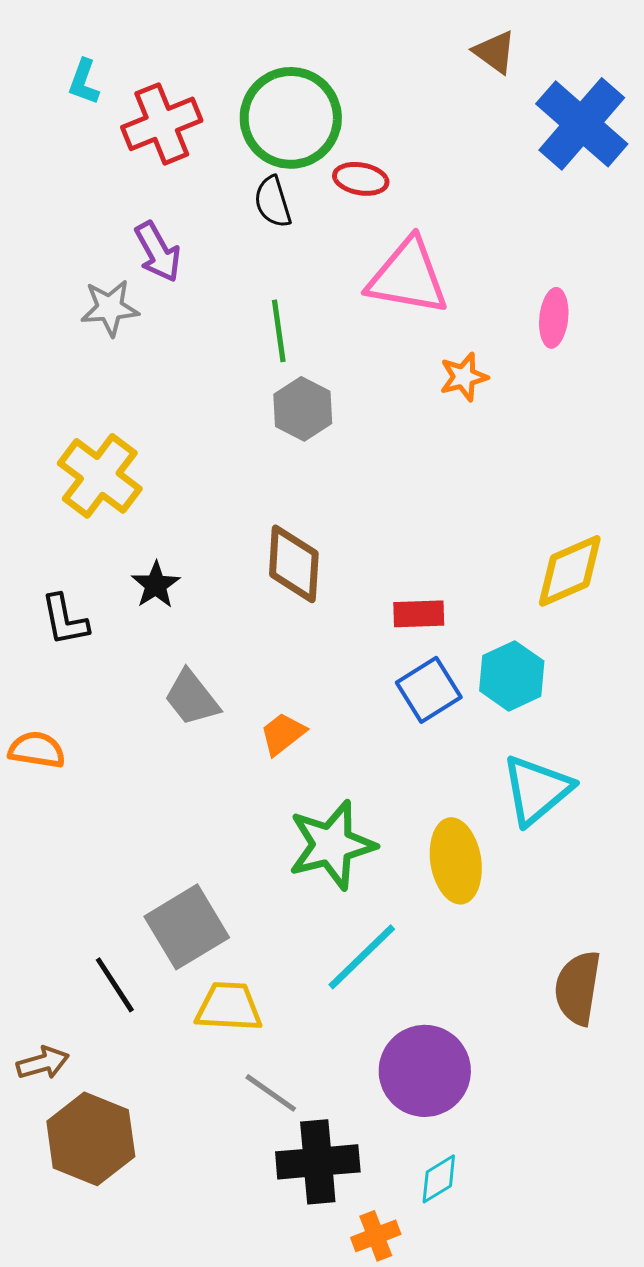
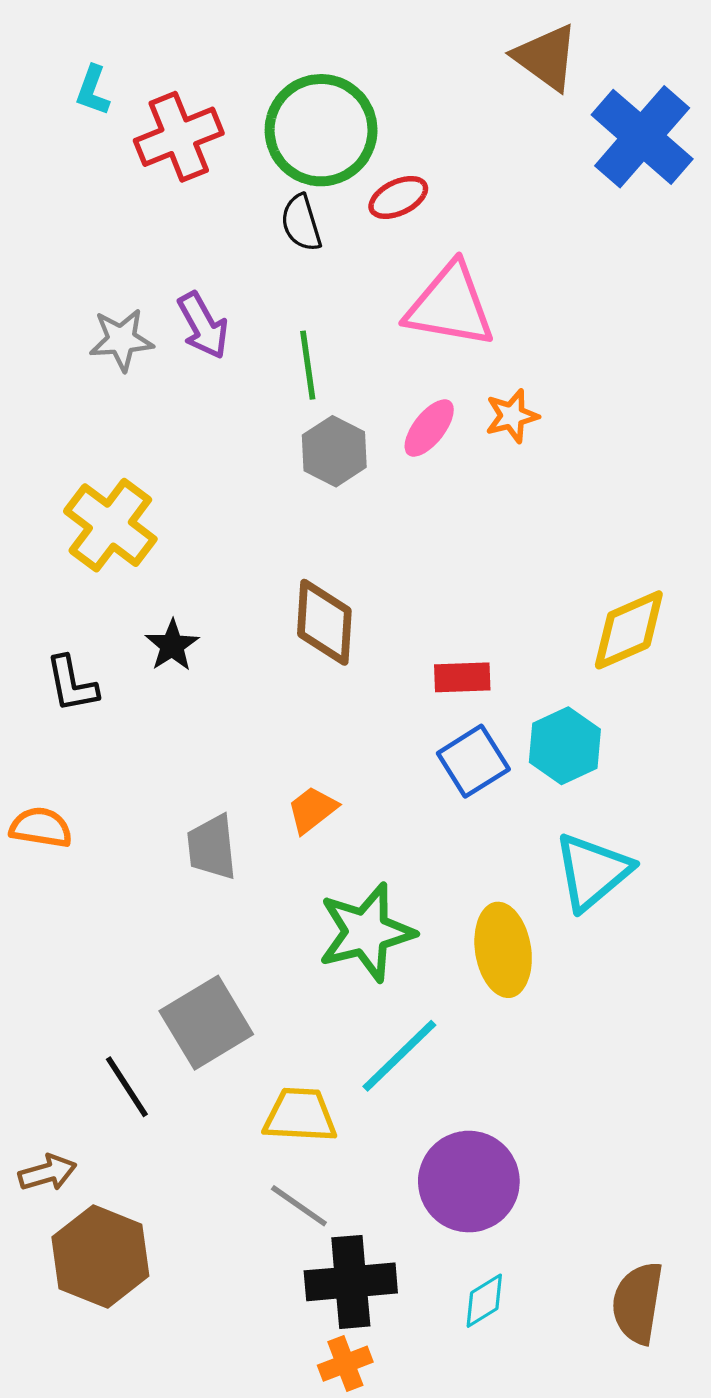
brown triangle: (495, 52) -> (546, 57), size x1.4
red ellipse: (361, 179) -> (398, 197), turned -36
purple arrow: (158, 252) -> (203, 325), moved
pink ellipse: (554, 318) -> (429, 428), moved, turned 32
gray trapezoid: (192, 698) -> (212, 847), moved, turned 32
brown semicircle: (578, 988) -> (638, 1303), moved
yellow trapezoid: (229, 1007) -> (300, 1115), moved
orange cross: (376, 1236) -> (345, 1364), moved

